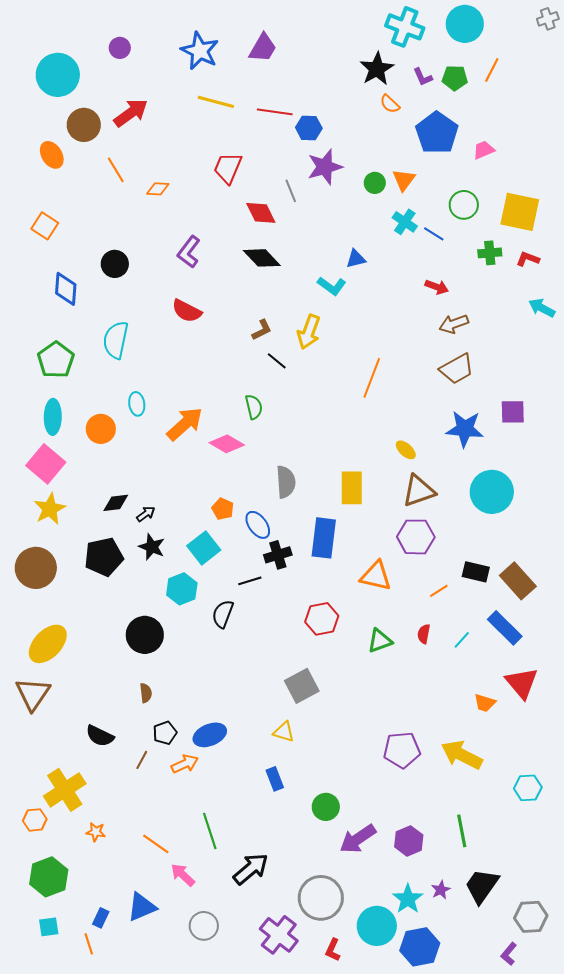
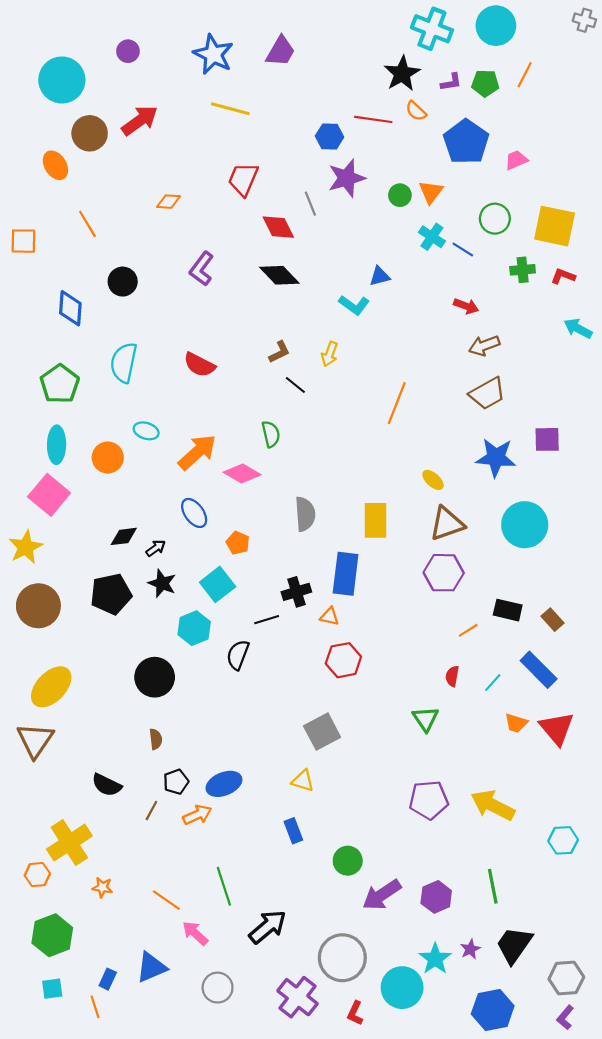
gray cross: (548, 19) -> (584, 20), turned 35
purple L-shape: (423, 77) -> (451, 82), turned -75
red line: (275, 112) -> (373, 119), moved
orange line: (116, 170) -> (87, 224), moved
orange square: (45, 226) -> (23, 241), moved, turned -32
red semicircle: (187, 311) -> (199, 365), moved
yellow arrow: (309, 332) -> (330, 354), size x0.7
cyan ellipse: (137, 404) -> (146, 431), turned -65
yellow star: (50, 509) -> (26, 547), moved
blue ellipse: (258, 525) -> (194, 513), moved
orange triangle: (376, 576) -> (330, 616), moved, size x0.6
brown rectangle: (518, 581) -> (552, 620), size x0.6
green triangle: (380, 641) -> (426, 719), moved, turned -44
orange trapezoid: (485, 703) -> (516, 723), moved
blue hexagon: (420, 947) -> (493, 1010), moved
purple L-shape: (509, 954) -> (565, 1017), moved

